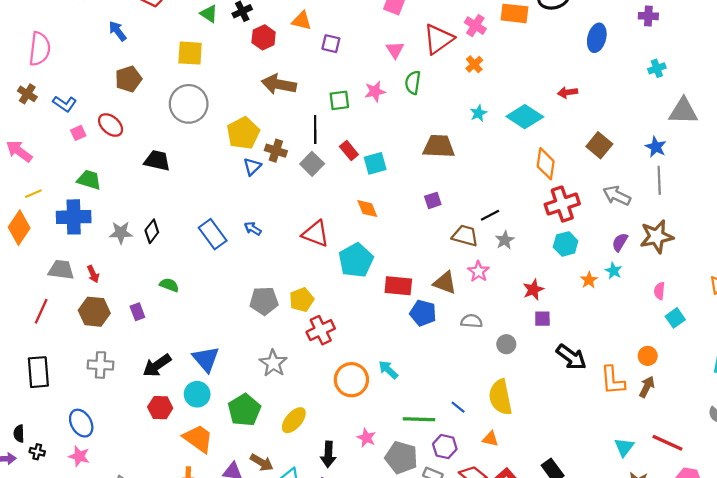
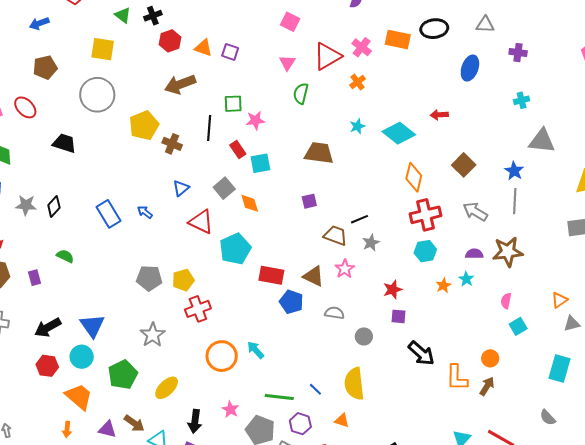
orange triangle: (302, 21) -> (203, 48), moved
blue arrow: (118, 31) -> (39, 23), turned -78
brown arrow: (279, 84) -> (180, 84), turned -36
pink star: (375, 91) -> (255, 120), moved
gray square: (312, 164) -> (224, 188), moved
blue triangle: (252, 167) -> (181, 188), moved
purple semicircle: (620, 242) -> (474, 254), turned 54

